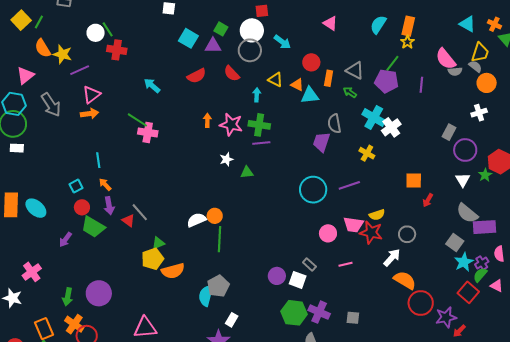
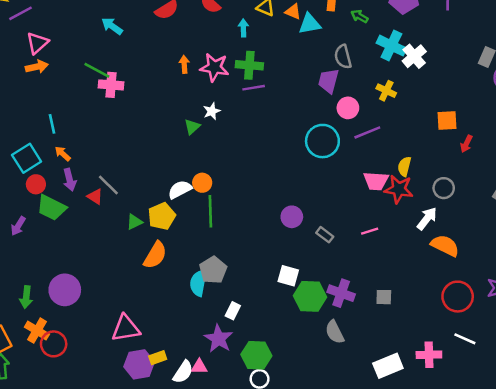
green triangle: (247, 172) -> (192, 127), moved, turned -32
cyan square: (76, 186) -> (27, 158), size x1.6
yellow semicircle: (377, 215) -> (404, 167), turned 126
pink circle: (328, 233) -> (348, 108), moved
yellow pentagon: (153, 259) -> (162, 216), moved
orange semicircle: (173, 271) -> (155, 255), turned -40
purple circle: (277, 276) -> (292, 217), moved
white square: (298, 280) -> (288, 276), moved
red circle: (421, 303) -> (458, 297), moved

